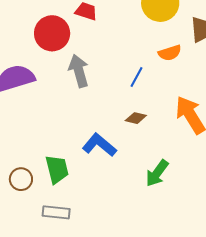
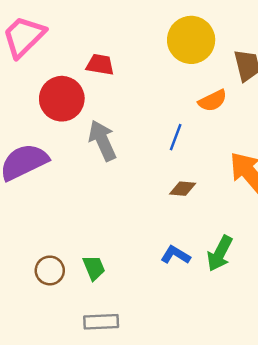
blue L-shape: (99, 145) -> (175, 255), moved, size x0.7
green trapezoid: (57, 169) -> (94, 268), size x0.7
brown circle: (21, 179) -> (50, 270), moved

